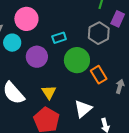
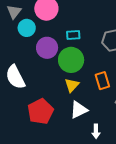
green circle: (77, 60) -> (71, 60), moved
yellow triangle: (49, 92) -> (72, 85), moved

